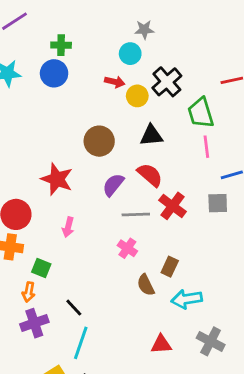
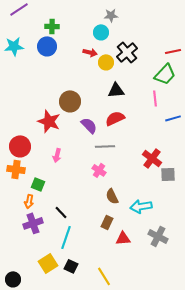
green trapezoid: (201, 113) -> (165, 74), moved, turned -120
brown circle: (99, 141) -> (70, 101), moved
red semicircle: (150, 175) -> (115, 118), turned -66
purple semicircle: (113, 185) -> (89, 125), turned 96
gray square: (218, 203) -> (168, 174), moved
red cross: (173, 206) -> (152, 158), moved
brown rectangle: (170, 267) -> (107, 222), moved

